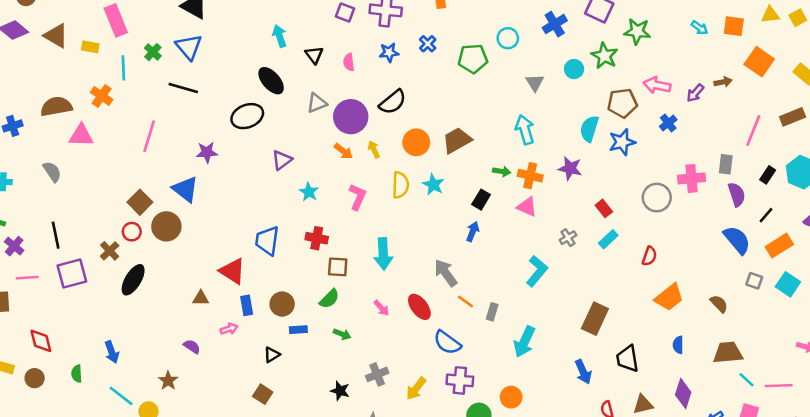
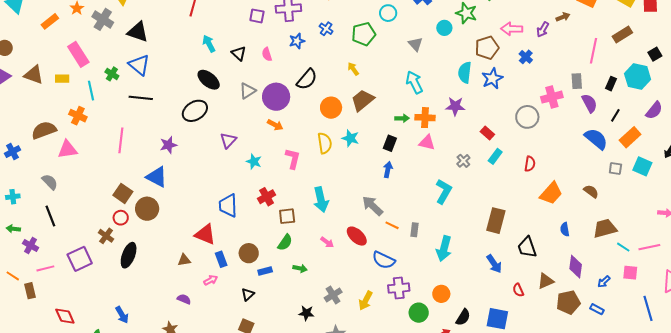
yellow arrow: (374, 149) -> (353, 69), moved
black line: (56, 235) -> (50, 216), moved
red cross: (317, 238) -> (267, 197), turned -30

